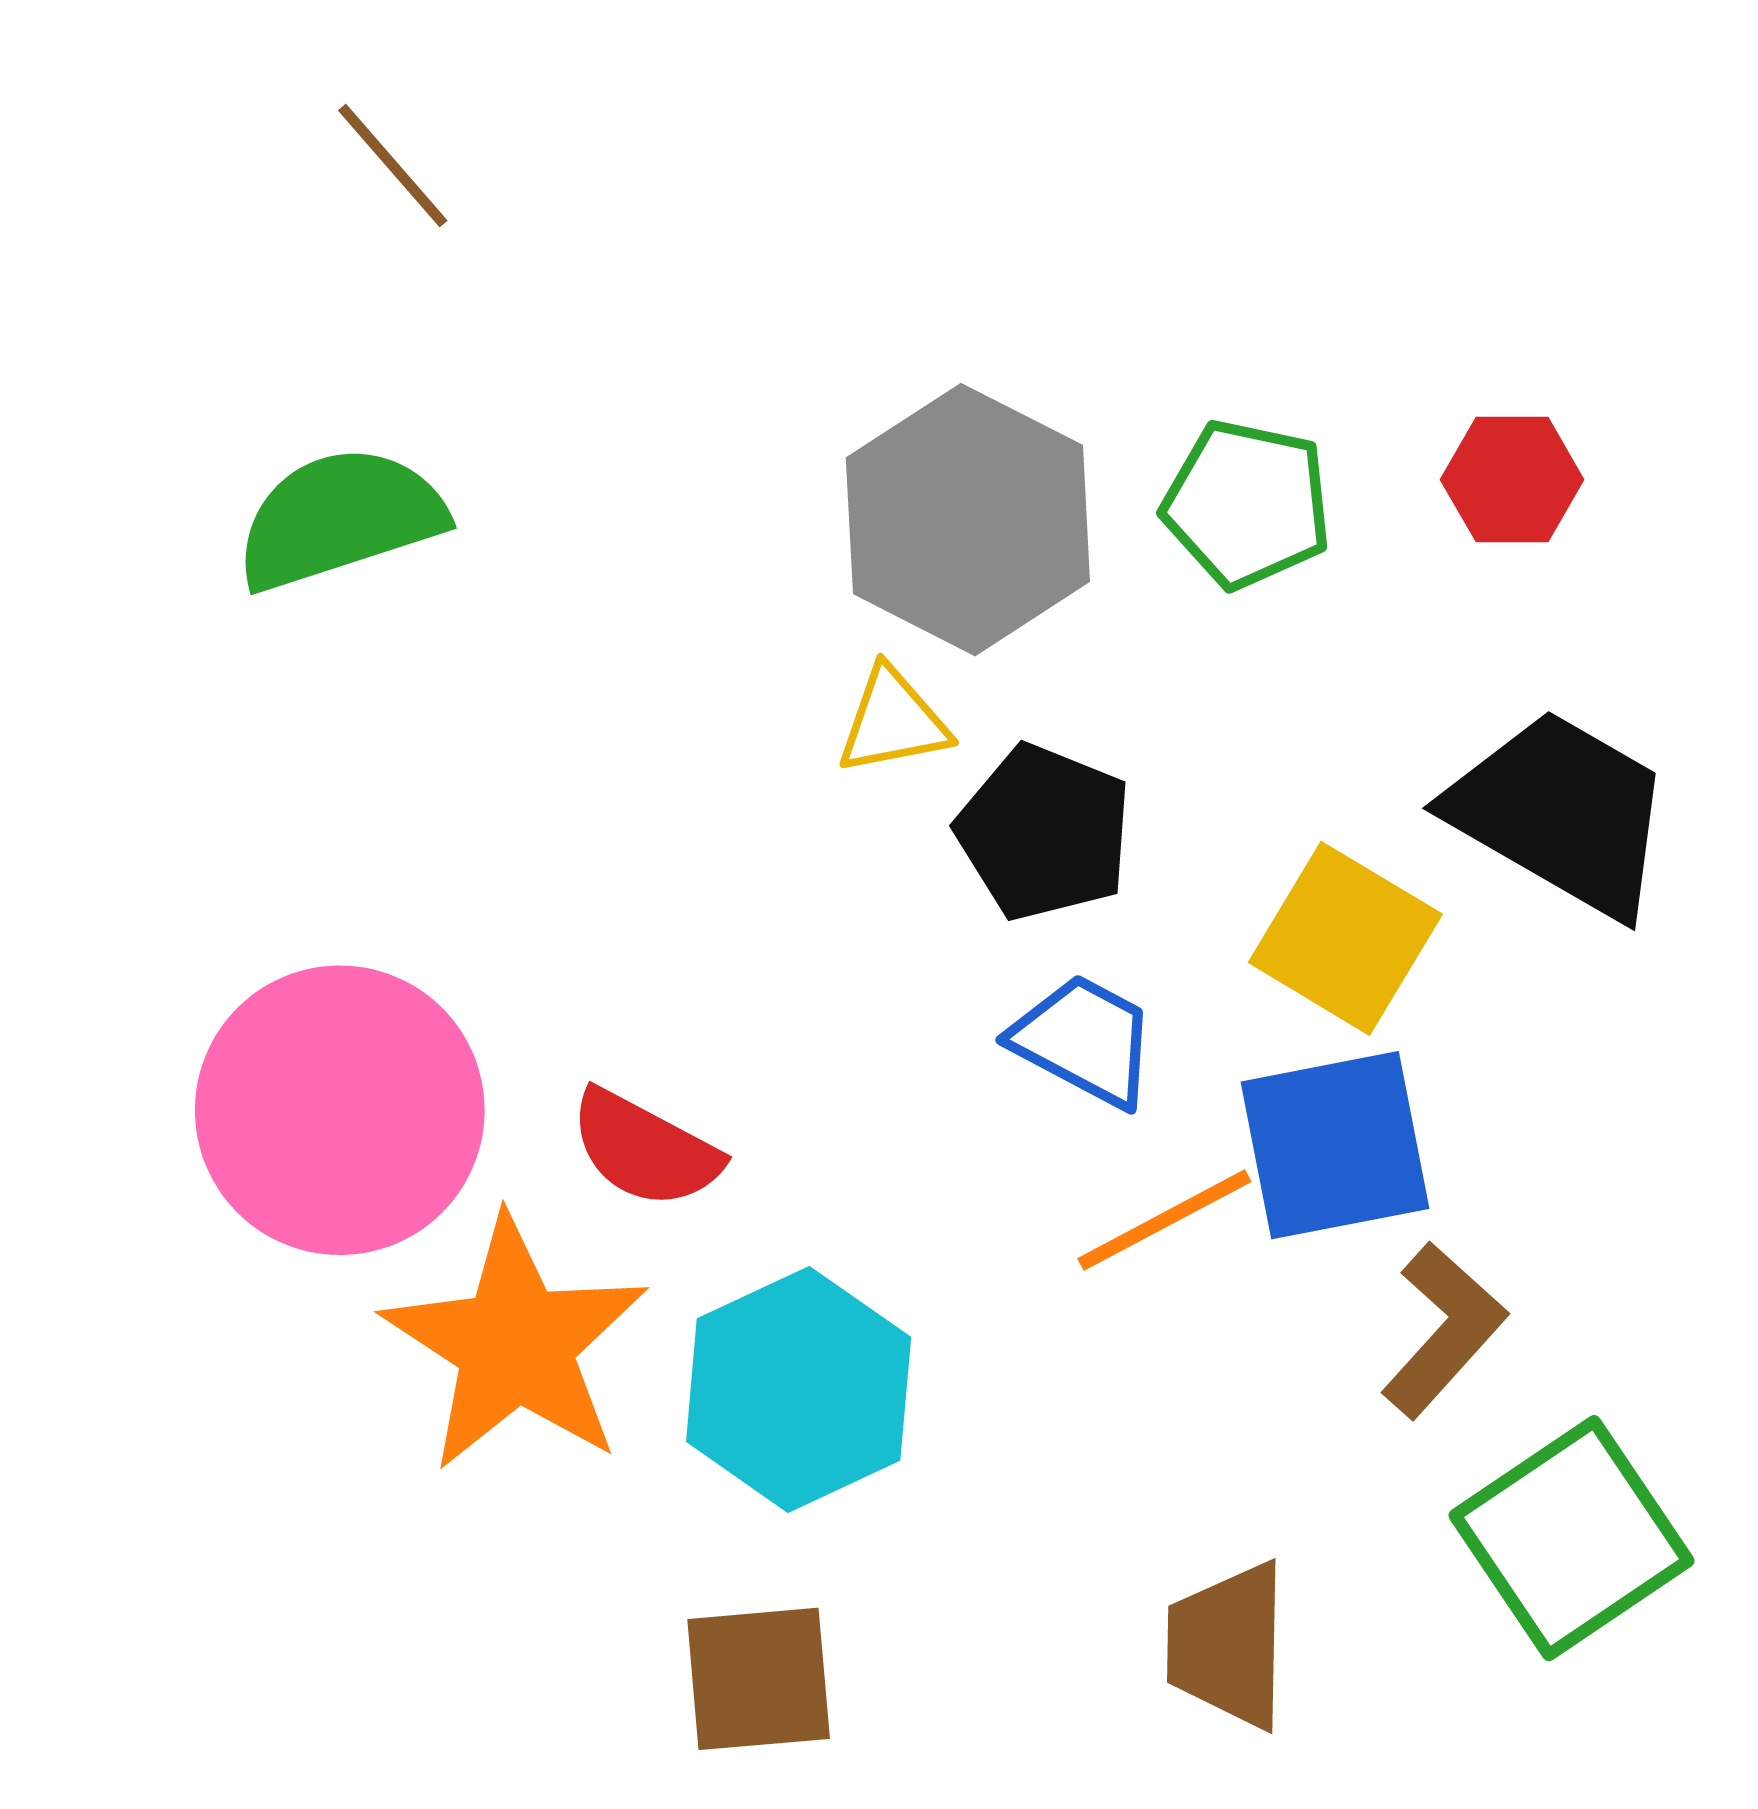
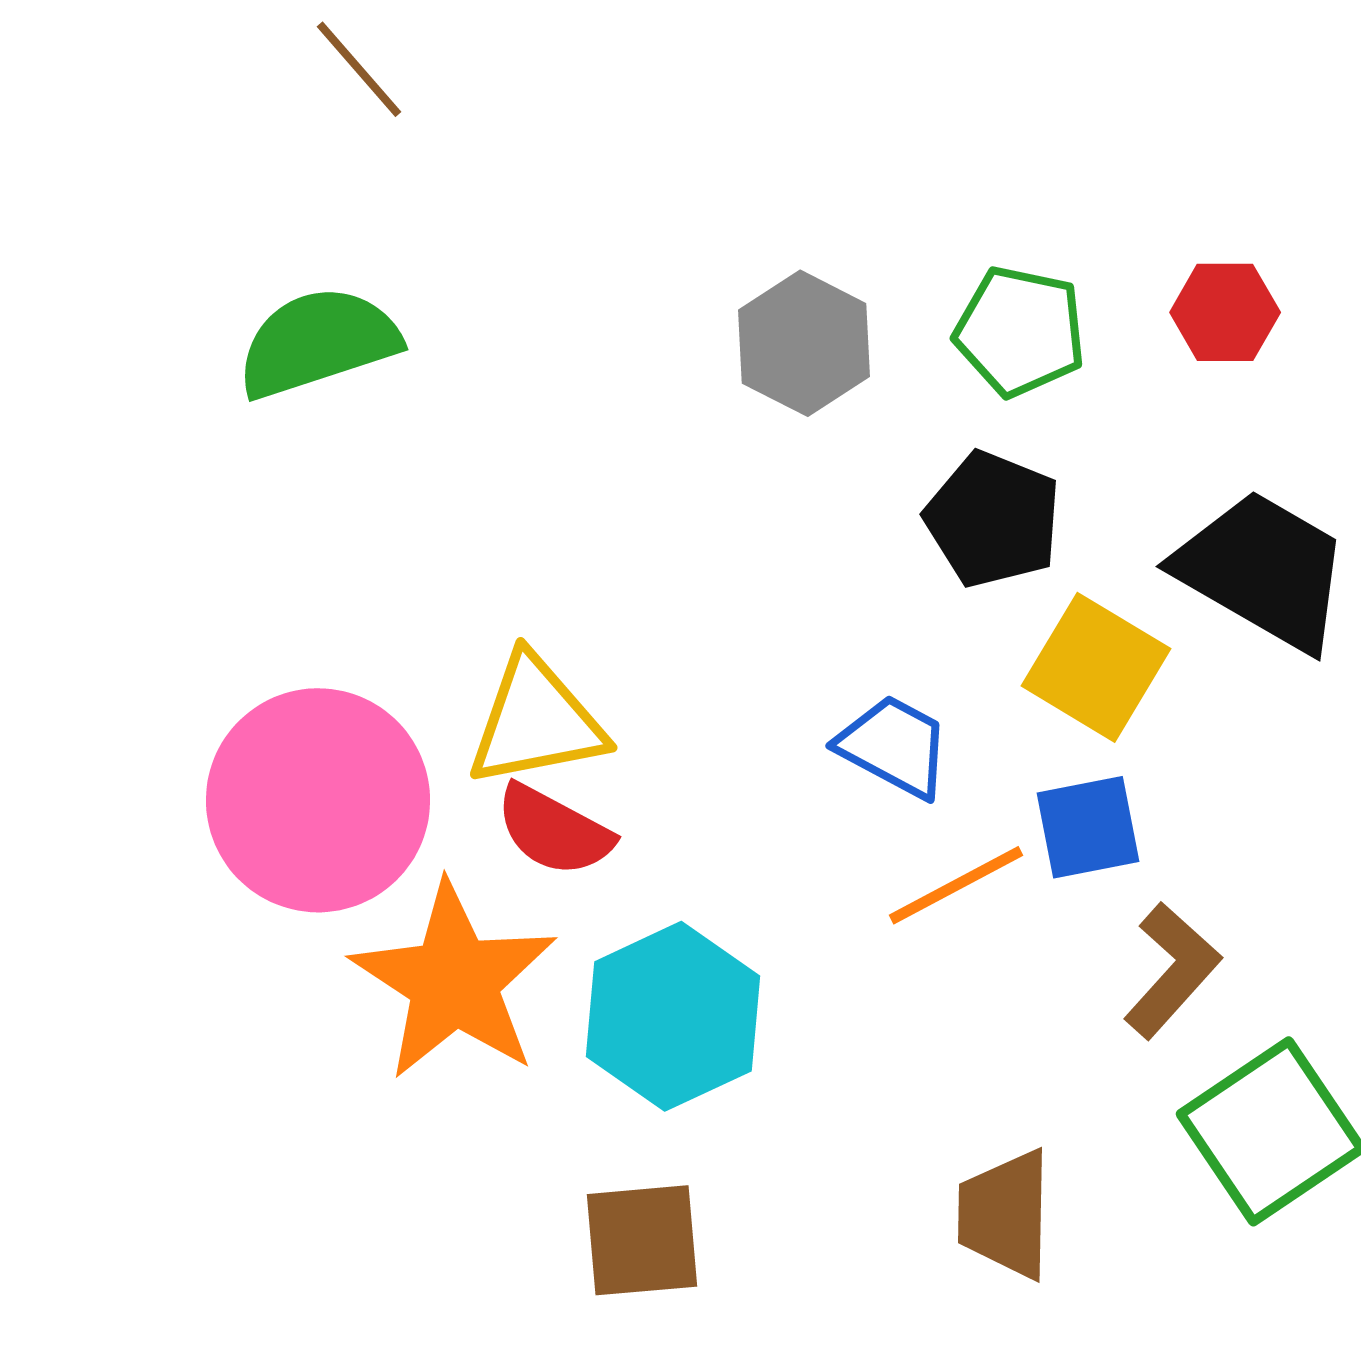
gray hexagon: (968, 520) -> (804, 343), size x0.7
yellow triangle: (893, 721) -> (536, 721), moved, size x1.6
black pentagon: (1044, 832) -> (993, 519), moved
blue square: (1335, 1145) -> (1088, 827), size x0.7

